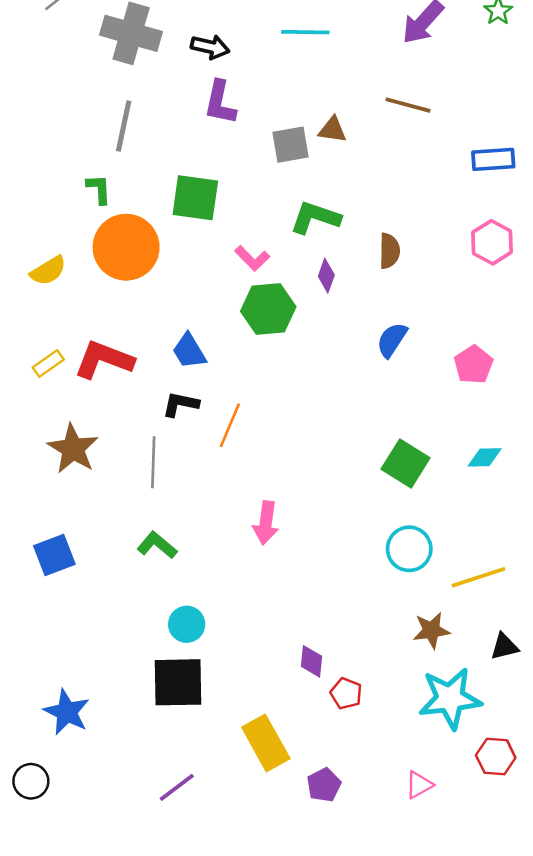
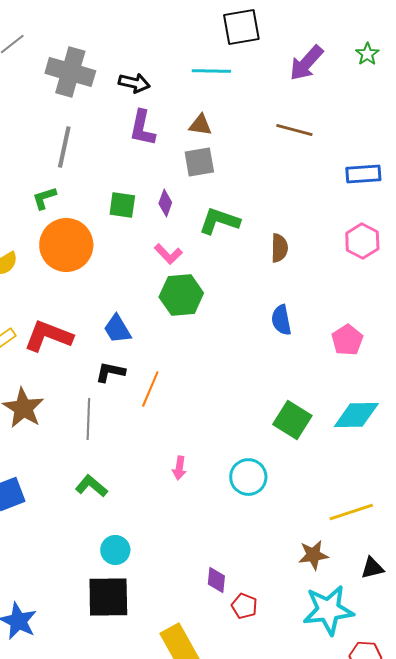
brown triangle: (333, 130) -> (200, 125), moved
green L-shape: (99, 189) -> (44, 198), turned -104
green square: (195, 198) -> (122, 205), size x0.7
purple diamond: (326, 276) -> (165, 203), moved
blue semicircle: (392, 340) -> (281, 320), turned -44
cyan diamond: (485, 457) -> (356, 415), size x1.6
pink arrow: (266, 523) -> (179, 468), size x0.7
cyan circle: (409, 549) -> (248, 477), moved

